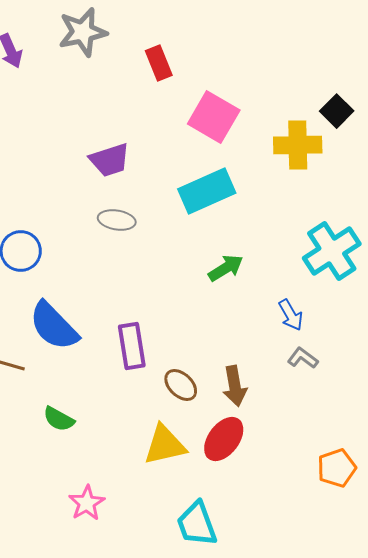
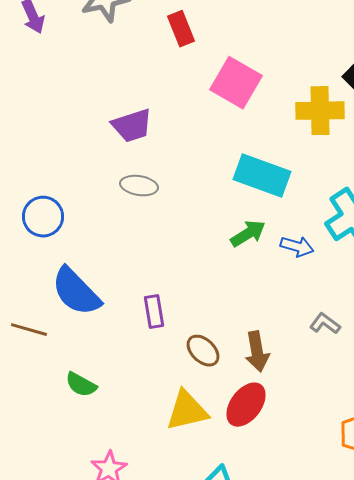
cyan rectangle: (207, 191) -> (262, 176), moved, turned 44
blue arrow: (291, 315) -> (297, 247), moved, turned -44
purple rectangle: (132, 346) -> (154, 312), size x0.7

